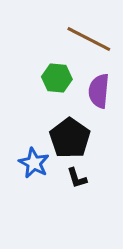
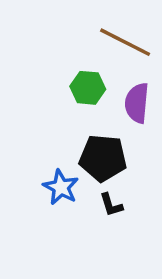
black pentagon: (70, 138) -> (103, 158), turned -30

